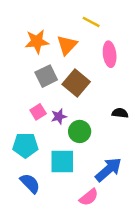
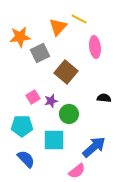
orange star: (37, 42) -> (20, 37), moved
orange triangle: (67, 45) -> (58, 27), moved
gray square: (46, 76) -> (40, 53), moved

